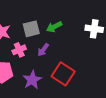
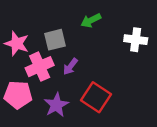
green arrow: (54, 27) -> (91, 20), moved
pink cross: (19, 50) -> (40, 67), size x1.5

